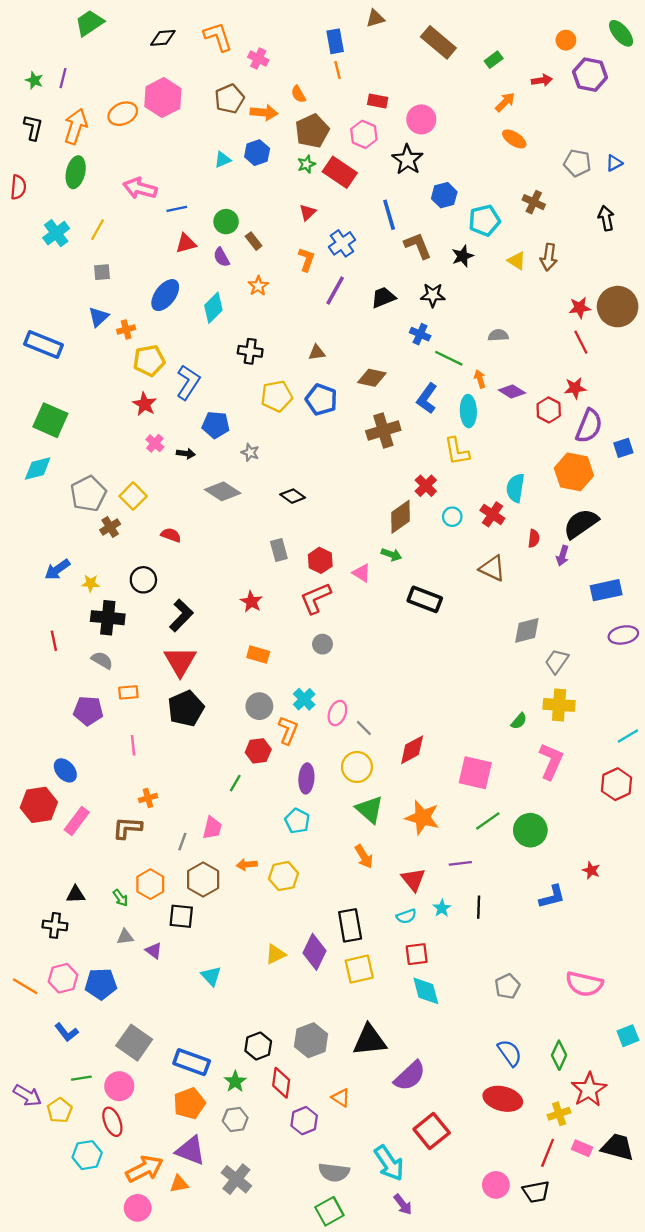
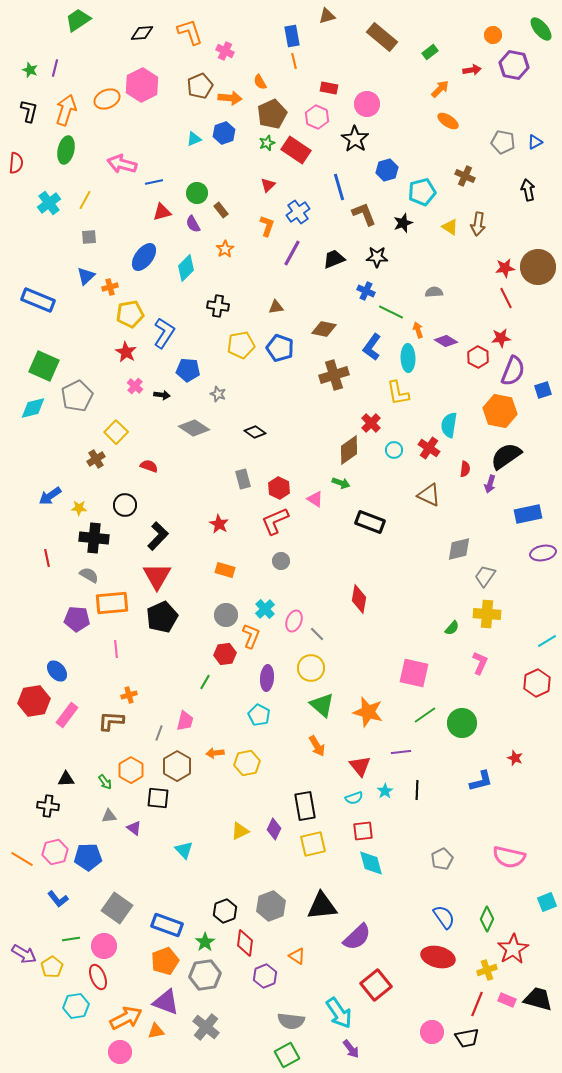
gray pentagon: (88, 494) -> (77, 396), moved
orange rectangle: (128, 692) -> (112, 603), size x1.8
red diamond: (412, 750) -> (359, 599), moved, turned -52
pink L-shape: (551, 761) -> (480, 663), size x0.7
purple diamond: (314, 952) -> (274, 829), size x0.7
gray hexagon: (235, 1119) -> (205, 975), size x1.4

